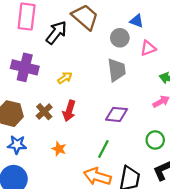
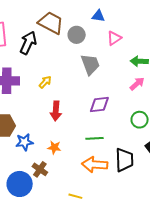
gray circle: (120, 38) -> (77, 35), moved
brown cross: (44, 112) -> (40, 169), moved
blue star: (17, 145) -> (24, 142), moved
green line: (103, 149) -> (94, 138), turned 72

